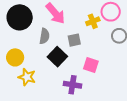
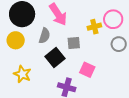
yellow circle: (15, 57) -> (16, 40), moved

